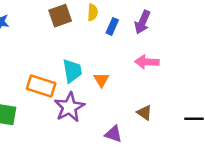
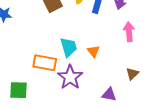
pink arrow: (147, 62) -> (129, 32), turned 90
brown triangle: (144, 113) -> (132, 74), turned 48

